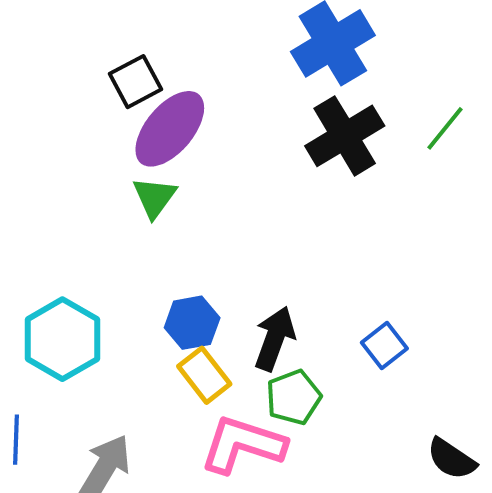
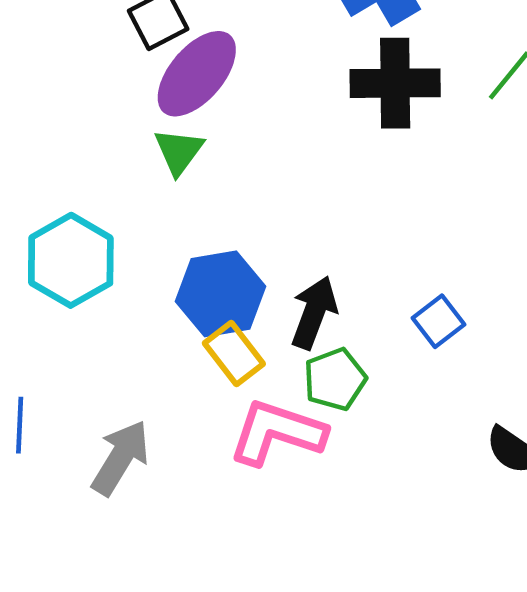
black cross: (345, 136) -> (395, 83), turned 30
blue hexagon: (192, 323) -> (220, 294), size x1.4
cyan hexagon: (62, 339) -> (71, 260), moved

